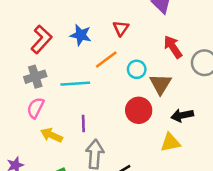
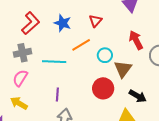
black arrow: (182, 115) -> (138, 96), turned -144
yellow arrow: (51, 135) -> (19, 103), moved

